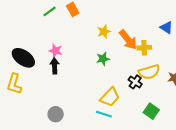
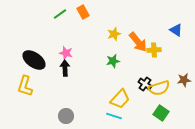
yellow semicircle: (149, 72) -> (159, 88), moved

